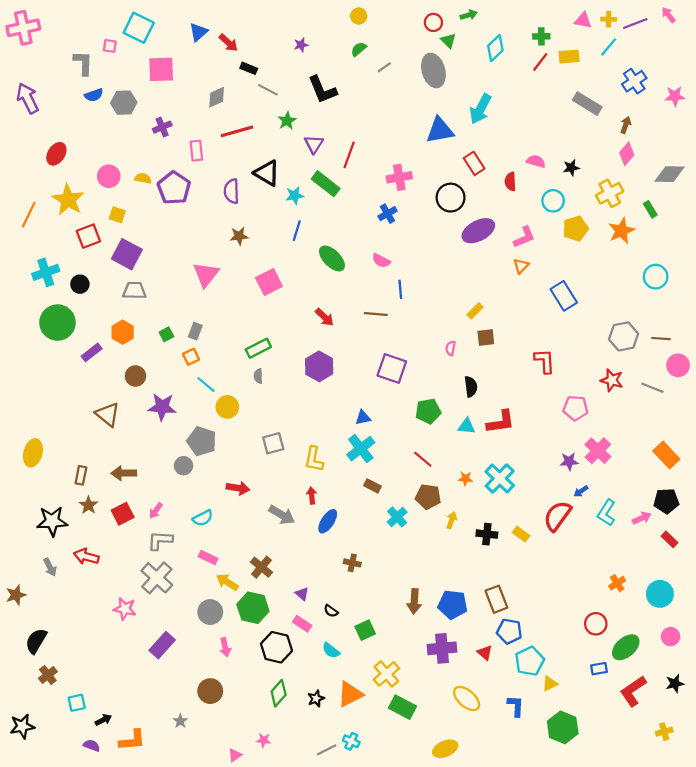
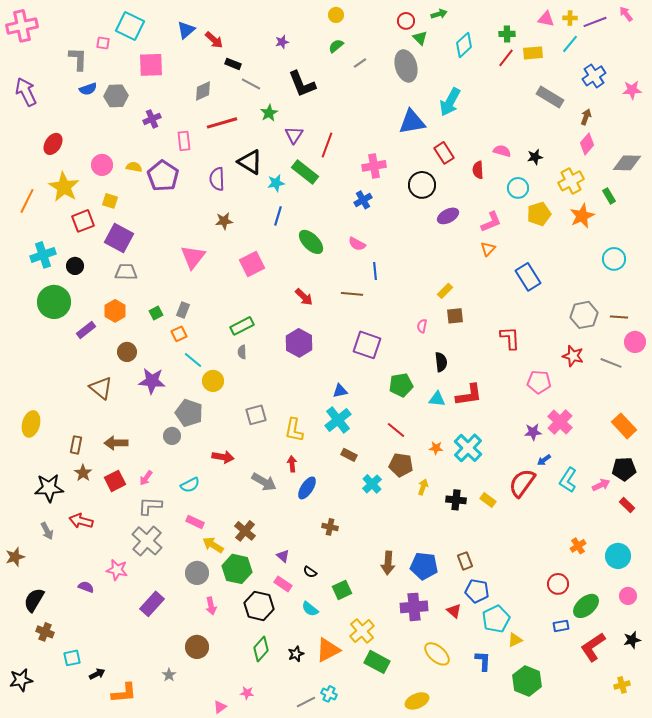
purple ellipse: (478, 231) -> (448, 216), size x0.7
brown rectangle: (496, 599) -> (465, 561), size x0.7
brown cross: (48, 675) -> (45, 632), turned -30
purple semicircle: (92, 746) -> (86, 587), moved

